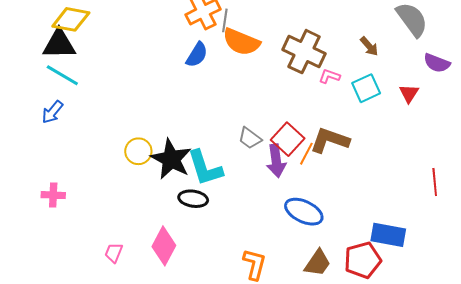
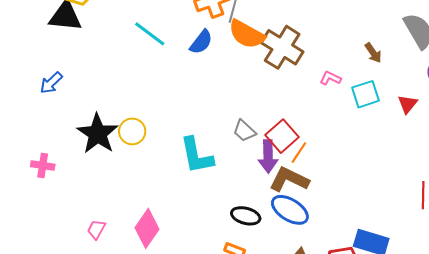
brown cross: (304, 52) -> (282, 47), moved
cyan line: (62, 75) -> (150, 34), moved
brown L-shape: (330, 140) -> (289, 179), moved
black star: (171, 159) -> (98, 134), moved
black ellipse: (193, 199) -> (246, 216), moved

